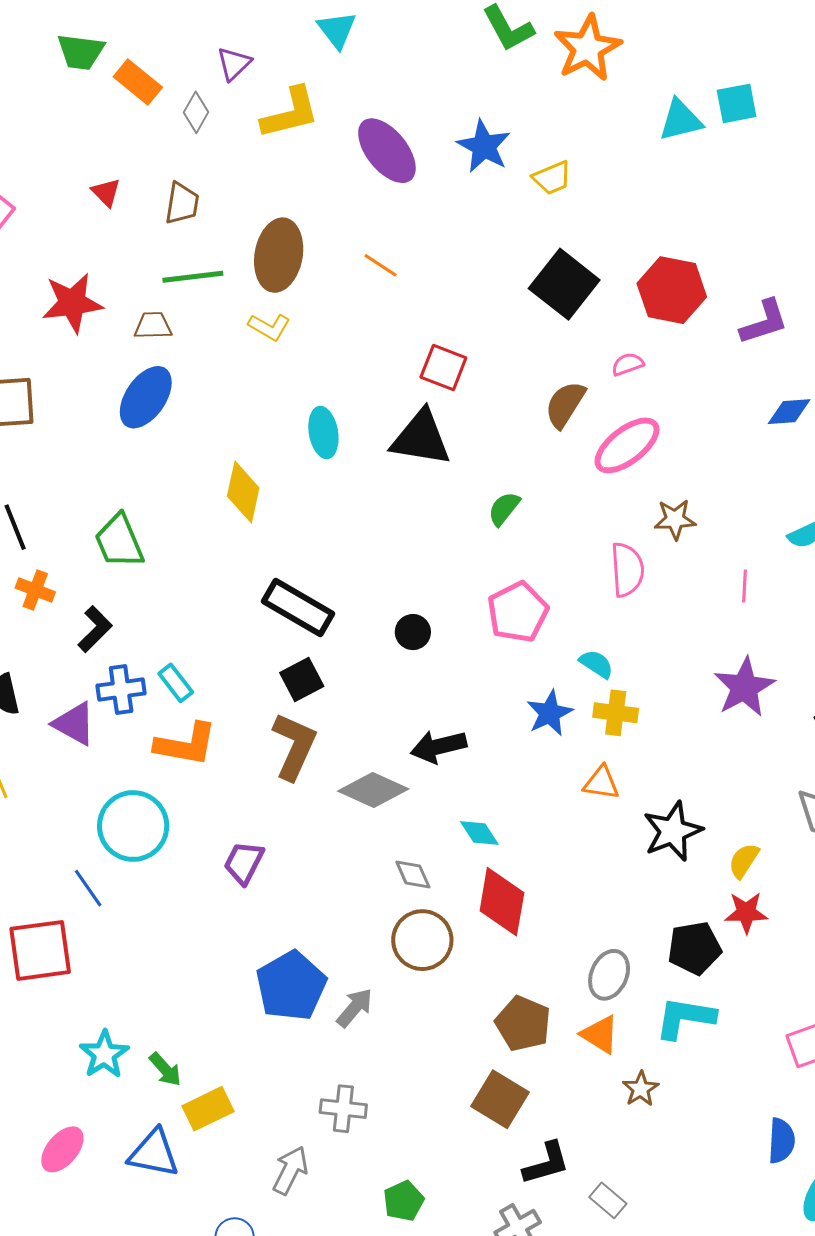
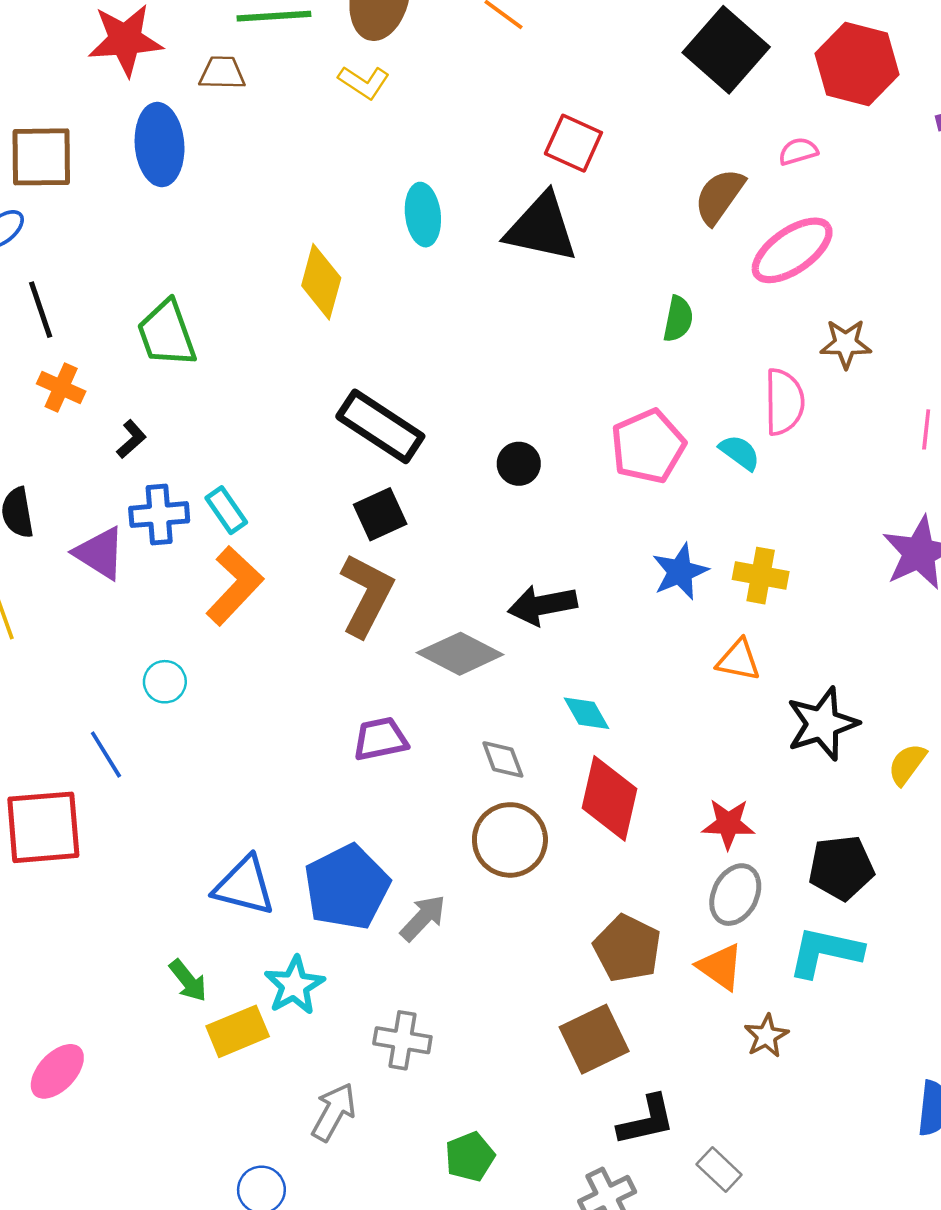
blue ellipse: (146, 397) -> (160, 145), moved, turned -42
green semicircle: (504, 509) -> (678, 319), moved, turned 150
black L-shape: (95, 629) -> (131, 439), size x0.7
cyan semicircle: (596, 664) -> (740, 452), moved
orange L-shape: (186, 744) -> (235, 586), turned -60
cyan circle: (133, 826) -> (165, 682), size x0.5
purple trapezoid: (244, 863) -> (380, 739), moved, turned 48
red star: (746, 913) -> (728, 824), moved
cyan star: (104, 1054) -> (294, 985), moved
brown square: (500, 1099) -> (594, 1039), turned 30
blue triangle: (154, 1153) -> (244, 886), moved

